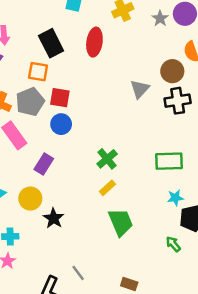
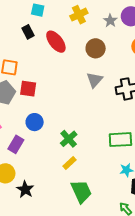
red ellipse: (94, 42) -> (56, 42), turned -45
black rectangle: (51, 43) -> (28, 32), moved, size x0.6
brown circle: (172, 71) -> (96, 48), moved
blue circle: (61, 124) -> (35, 122), moved

